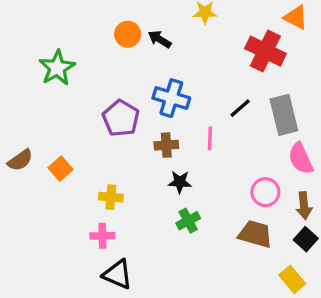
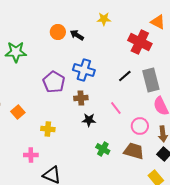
green star: (57, 68) -> (16, 52), turned 30
pink line: (210, 138) -> (116, 108), moved, turned -40
green cross: (188, 221) -> (103, 149), moved, turned -32
pink cross: (102, 236) -> (31, 155), moved

